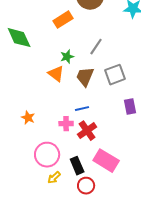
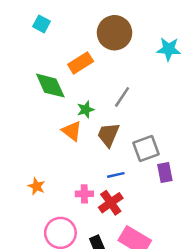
green diamond: (19, 38) -> (50, 86), moved
gray square: (115, 75) -> (146, 149), moved
blue line: (82, 109) -> (116, 175), moved

